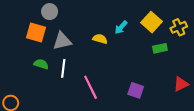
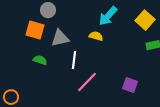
cyan arrow: (121, 27) -> (108, 16), moved, size x1.5
white line: (63, 68) -> (74, 60), moved
pink line: (91, 87) -> (87, 82), turned 70

